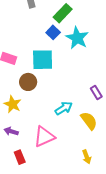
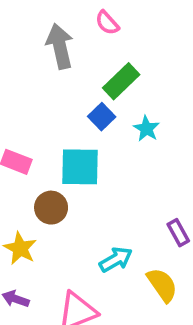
cyan star: (77, 38) -> (146, 129), size x0.6

